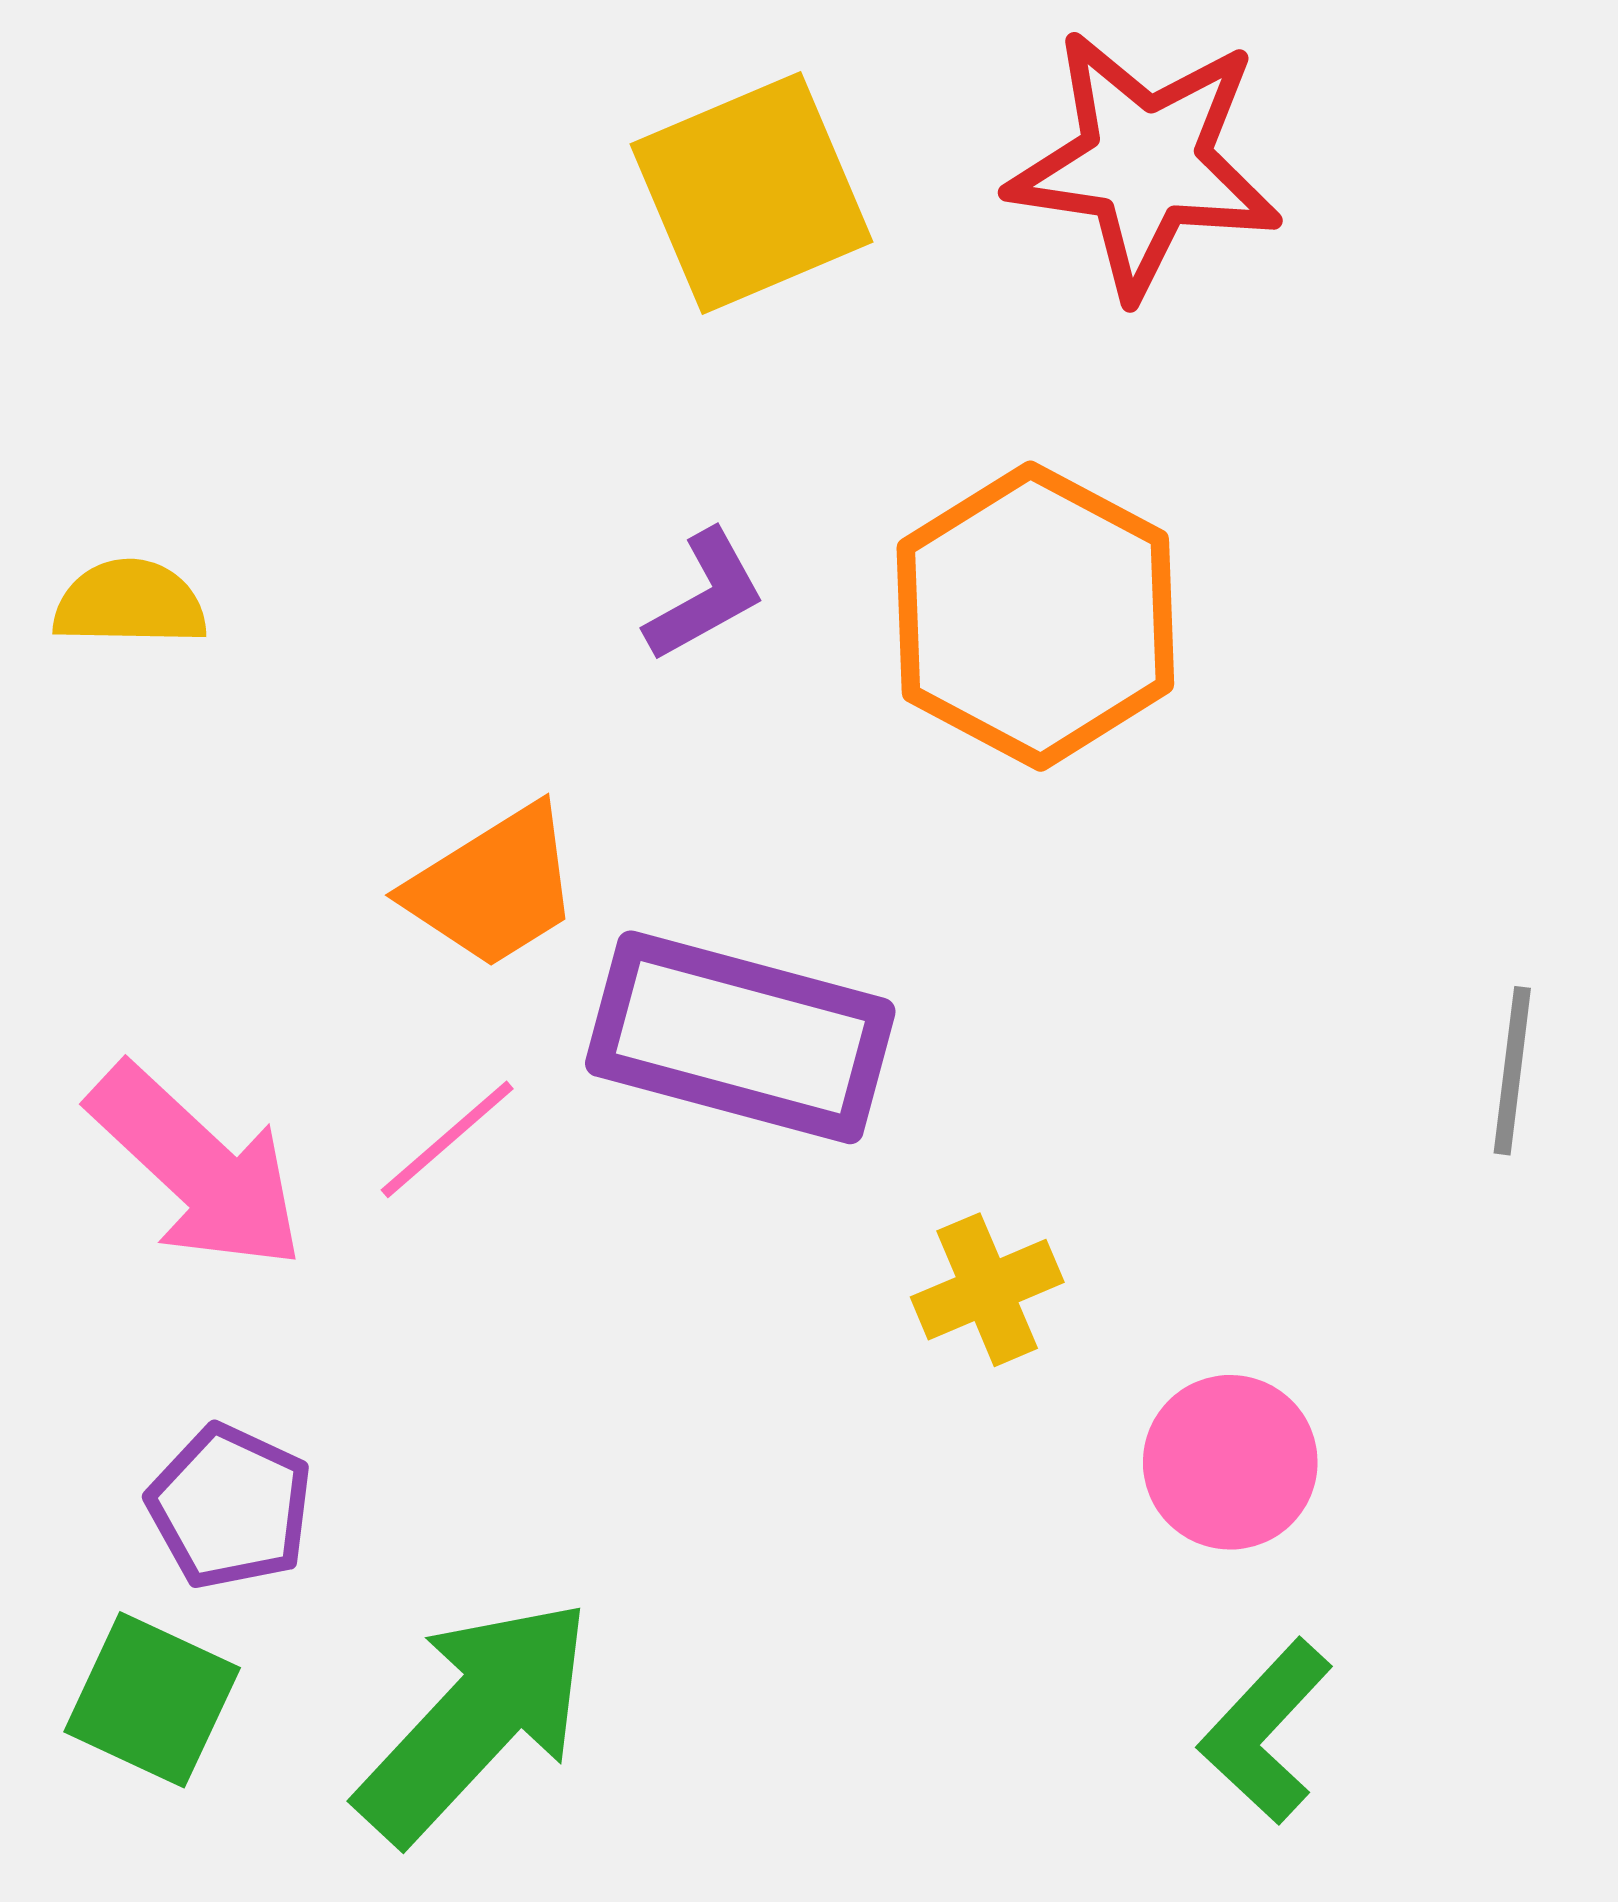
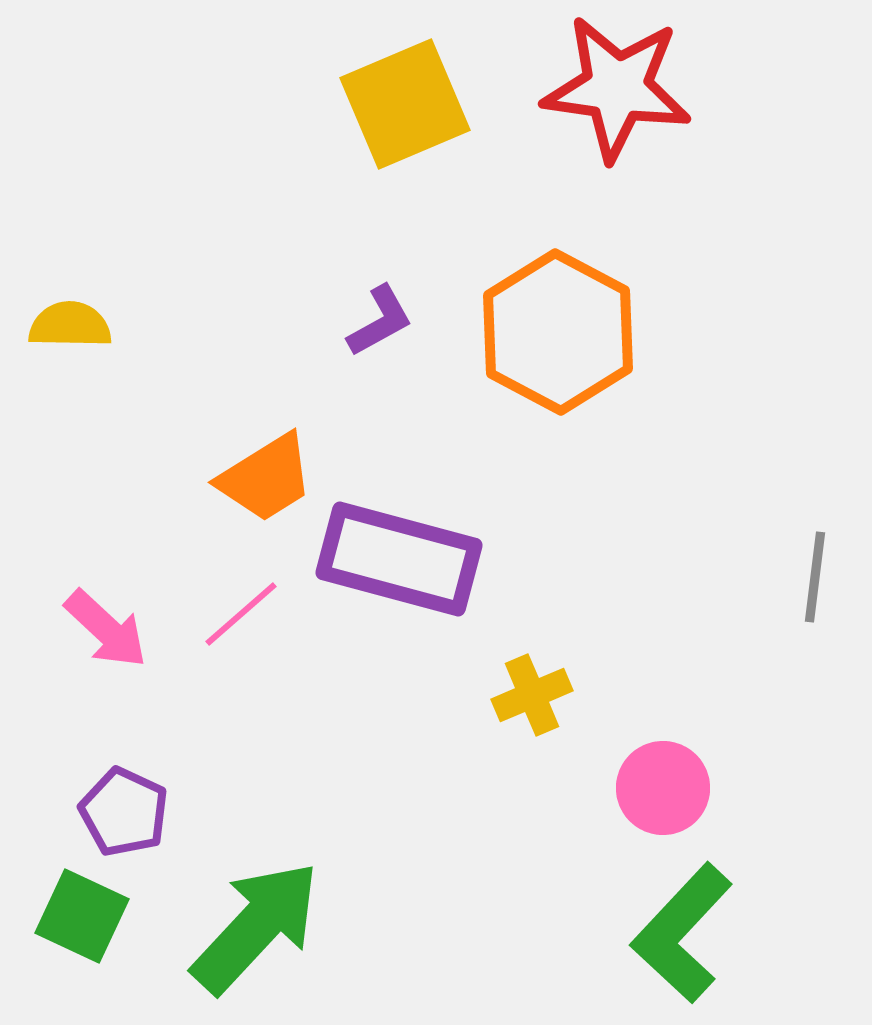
pink arrow: (197, 1167) -> (106, 629), size x0.7
green L-shape: (1266, 1731) -> (682, 933), size x1.4

